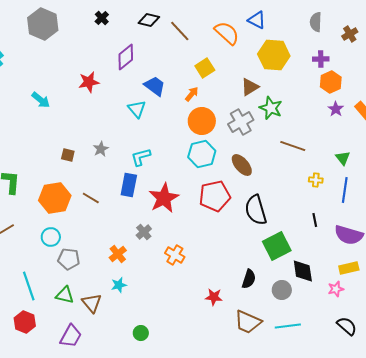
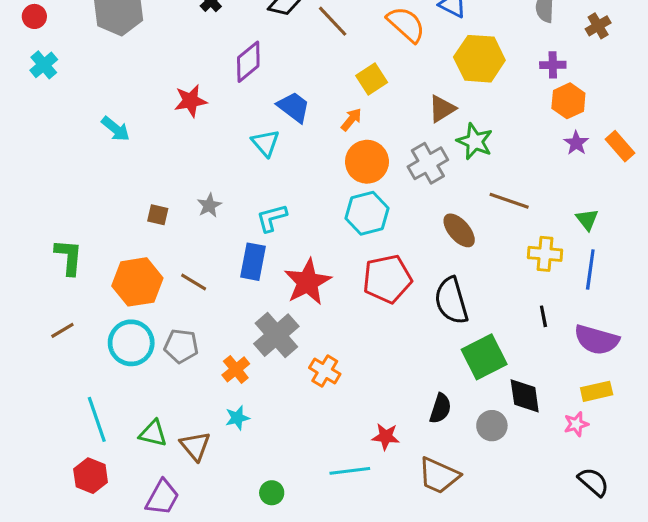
brown ellipse: (242, 165) -> (459, 230), moved
yellow cross: (316, 180) -> (545, 254), size x1.5
gray cross: (144, 232) -> (276, 335), size x1.8
cyan circle: (51, 237) -> (131, 343), size x1.5
gray pentagon: (69, 259) -> (181, 346), moved
cyan line: (288, 326) -> (350, 471), moved

